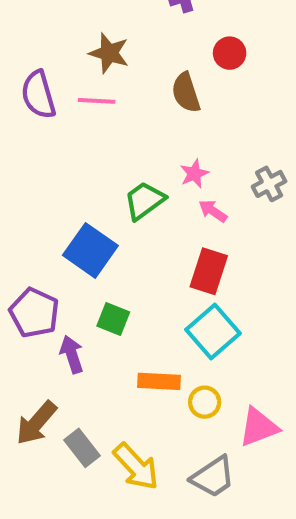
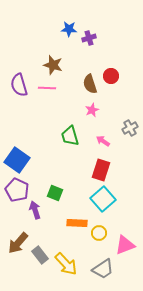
red circle: (230, 53) -> (111, 76), moved
pink star: (194, 174) -> (92, 110), moved
green trapezoid: (144, 201) -> (70, 136), turned -70
blue square: (90, 250) -> (17, 160), moved

